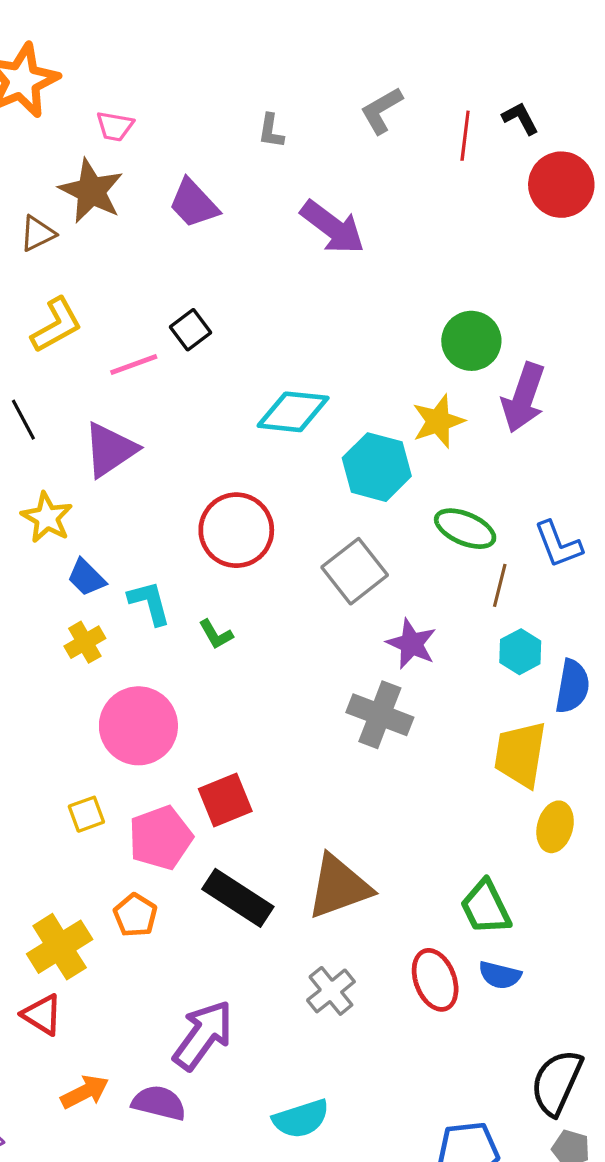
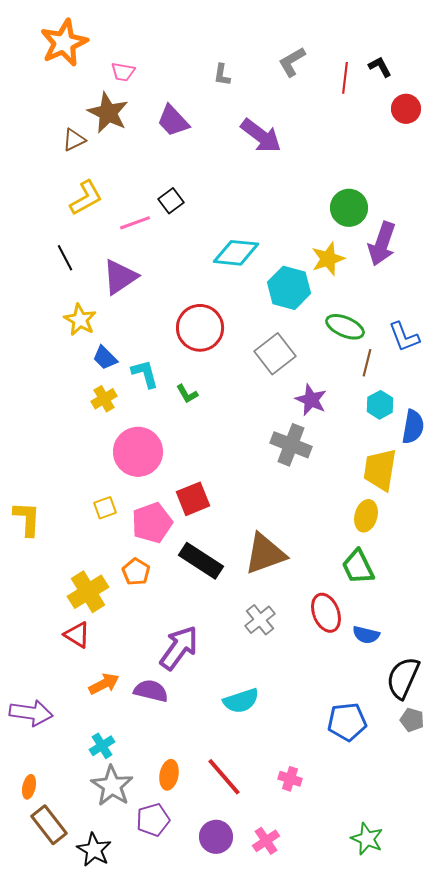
red circle: (561, 185) -> (406, 109), size x0.7
yellow ellipse: (555, 827) -> (366, 516), moved
blue semicircle: (500, 975) -> (366, 635), moved

